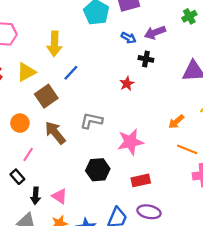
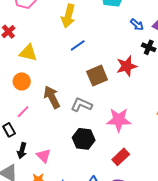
yellow triangle: (26, 72) -> (28, 53), moved, turned 30
red star: (127, 84) -> (127, 66), size x1.5
brown square: (46, 96) -> (97, 76), moved
gray L-shape: (91, 121) -> (81, 105), moved
red rectangle: (141, 180) -> (121, 157), turned -42

